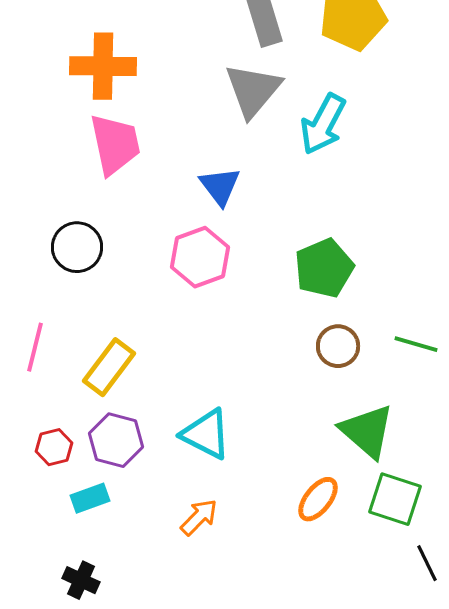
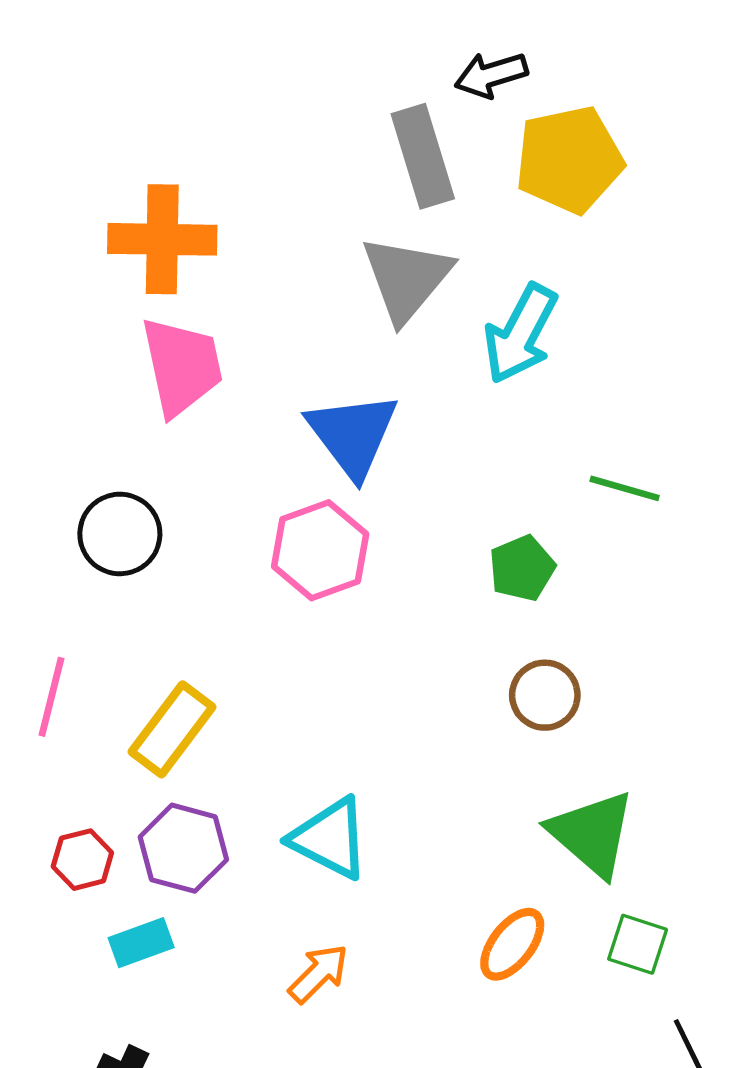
blue triangle: (220, 186) -> (353, 435), size x1.4
green pentagon: (324, 268) -> (522, 568), size x0.7
green line: (416, 344) -> (625, 488), moved
green square: (395, 499) -> (638, 944), size x0.7

